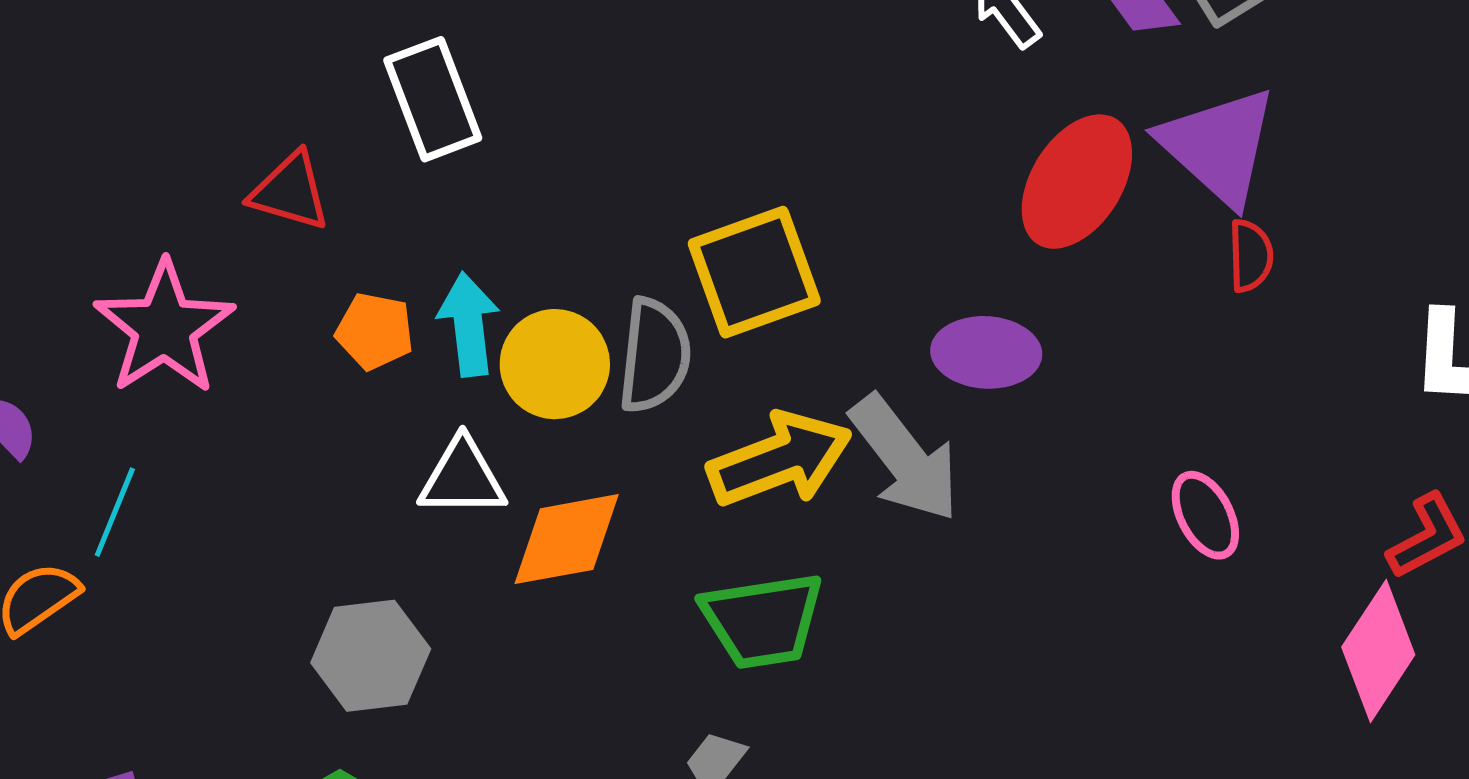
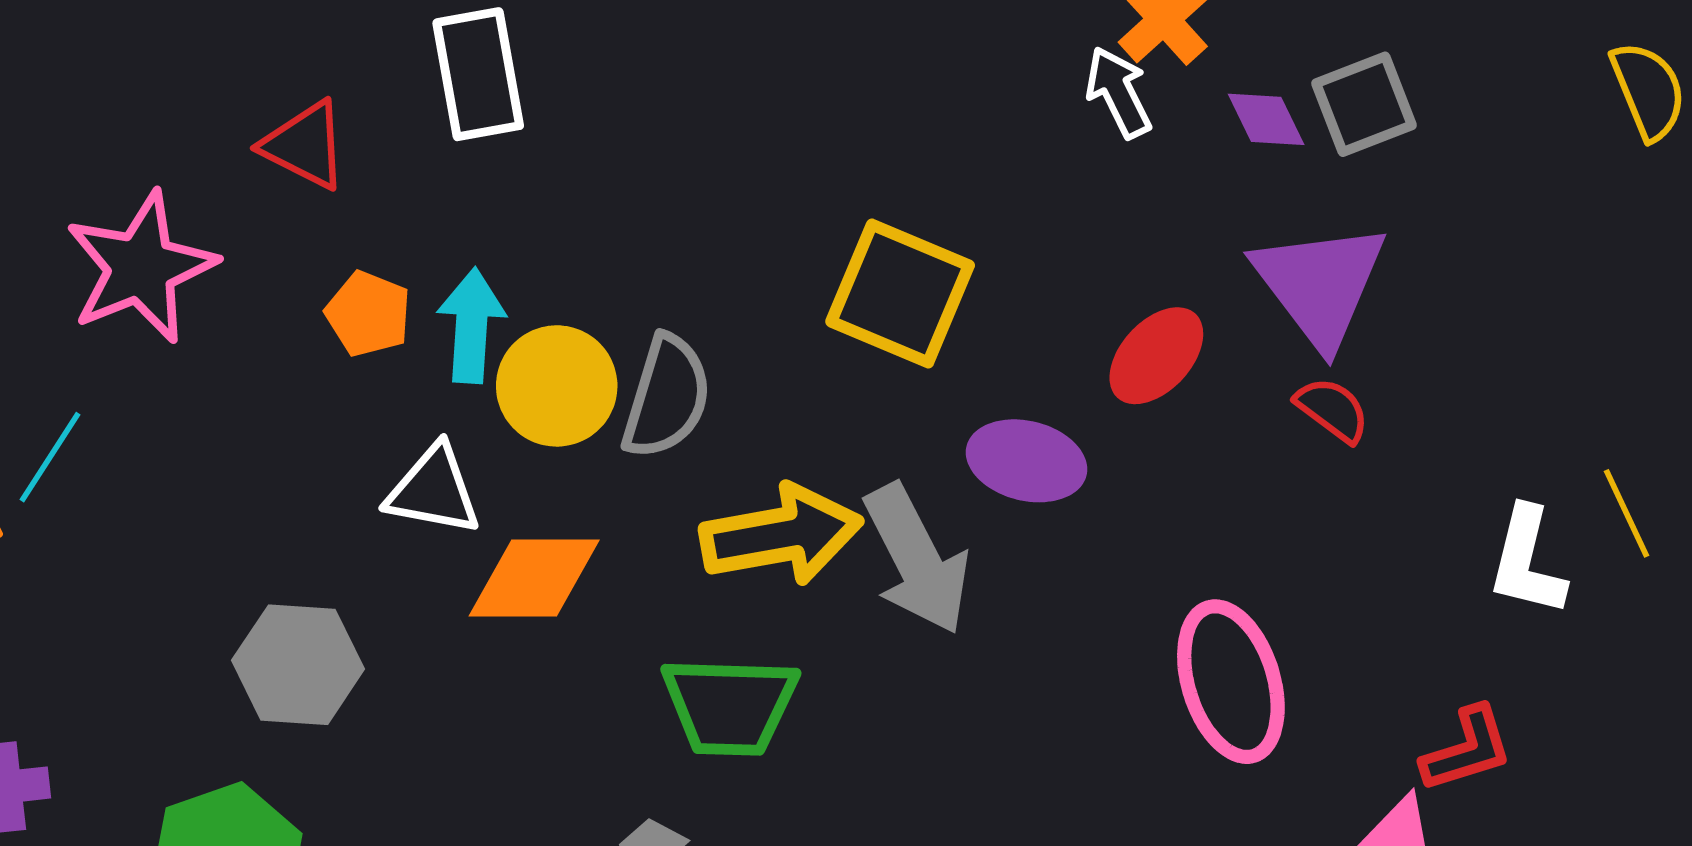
red ellipse: (1077, 182) -> (1156, 356), moved, size x0.7
red semicircle: (1251, 256) -> (1333, 410), turned -62
yellow square: (754, 272) -> (900, 294), moved, turned 32
pink ellipse: (1205, 515) -> (1231, 682), size x1.6

